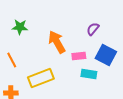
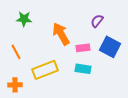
cyan rectangle: (89, 74) -> (83, 69), moved

